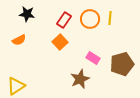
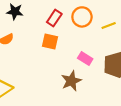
yellow line: (110, 18) -> (109, 25), moved, turned 64
orange square: (60, 42) -> (50, 41), turned -35

